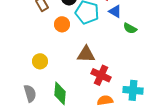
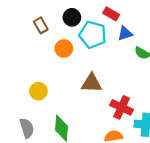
blue triangle: (115, 11) -> (125, 33), turned -48
red cross: (101, 75) -> (122, 107), moved

